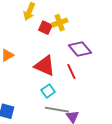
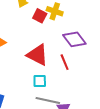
yellow cross: (60, 23) -> (55, 11), turned 35
cyan square: (48, 91) -> (40, 81), turned 32

